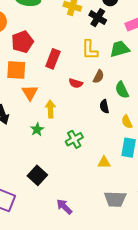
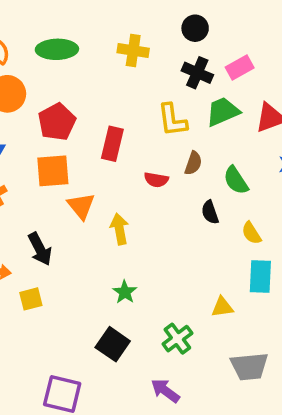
black cross: (98, 18) -> (197, 73), moved
green star: (37, 129) -> (125, 292), moved
green cross: (74, 139) -> (177, 339), moved

